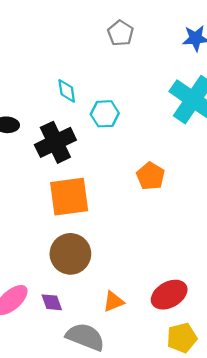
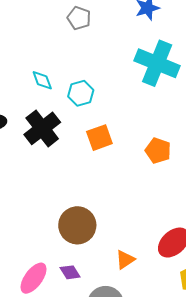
orange pentagon: (151, 176) -> (158, 151), moved
orange square: (69, 197) -> (99, 138), moved, size x0.7

